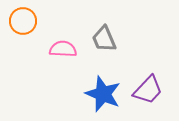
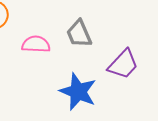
purple trapezoid: (148, 90) -> (123, 64), moved

